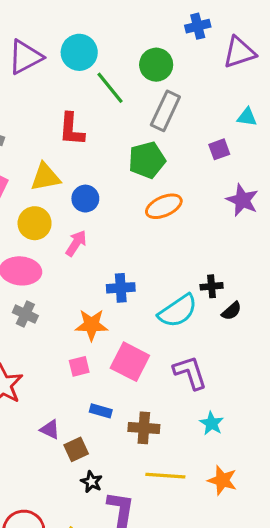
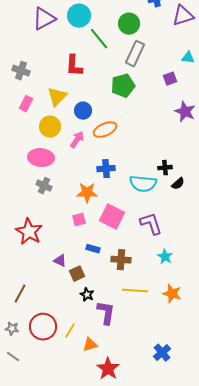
yellow triangle: (45, 177) -> (57, 97), turned -35
orange ellipse: (164, 206) -> (105, 130), moved
cyan semicircle: (178, 311) -> (143, 184), turned 40

